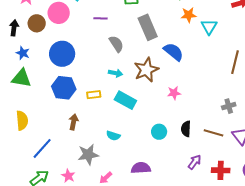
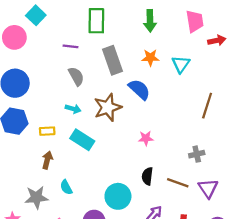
orange star: (189, 15) -> (150, 58), moved
purple line: (100, 18) -> (71, 46), moved
pink star: (174, 93) -> (146, 138), moved
brown arrow: (74, 122) -> (47, 160), moved
cyan circle: (159, 132) -> (118, 196), moved, size x1.5
cyan semicircle: (113, 136) -> (66, 187), moved, turned 40

